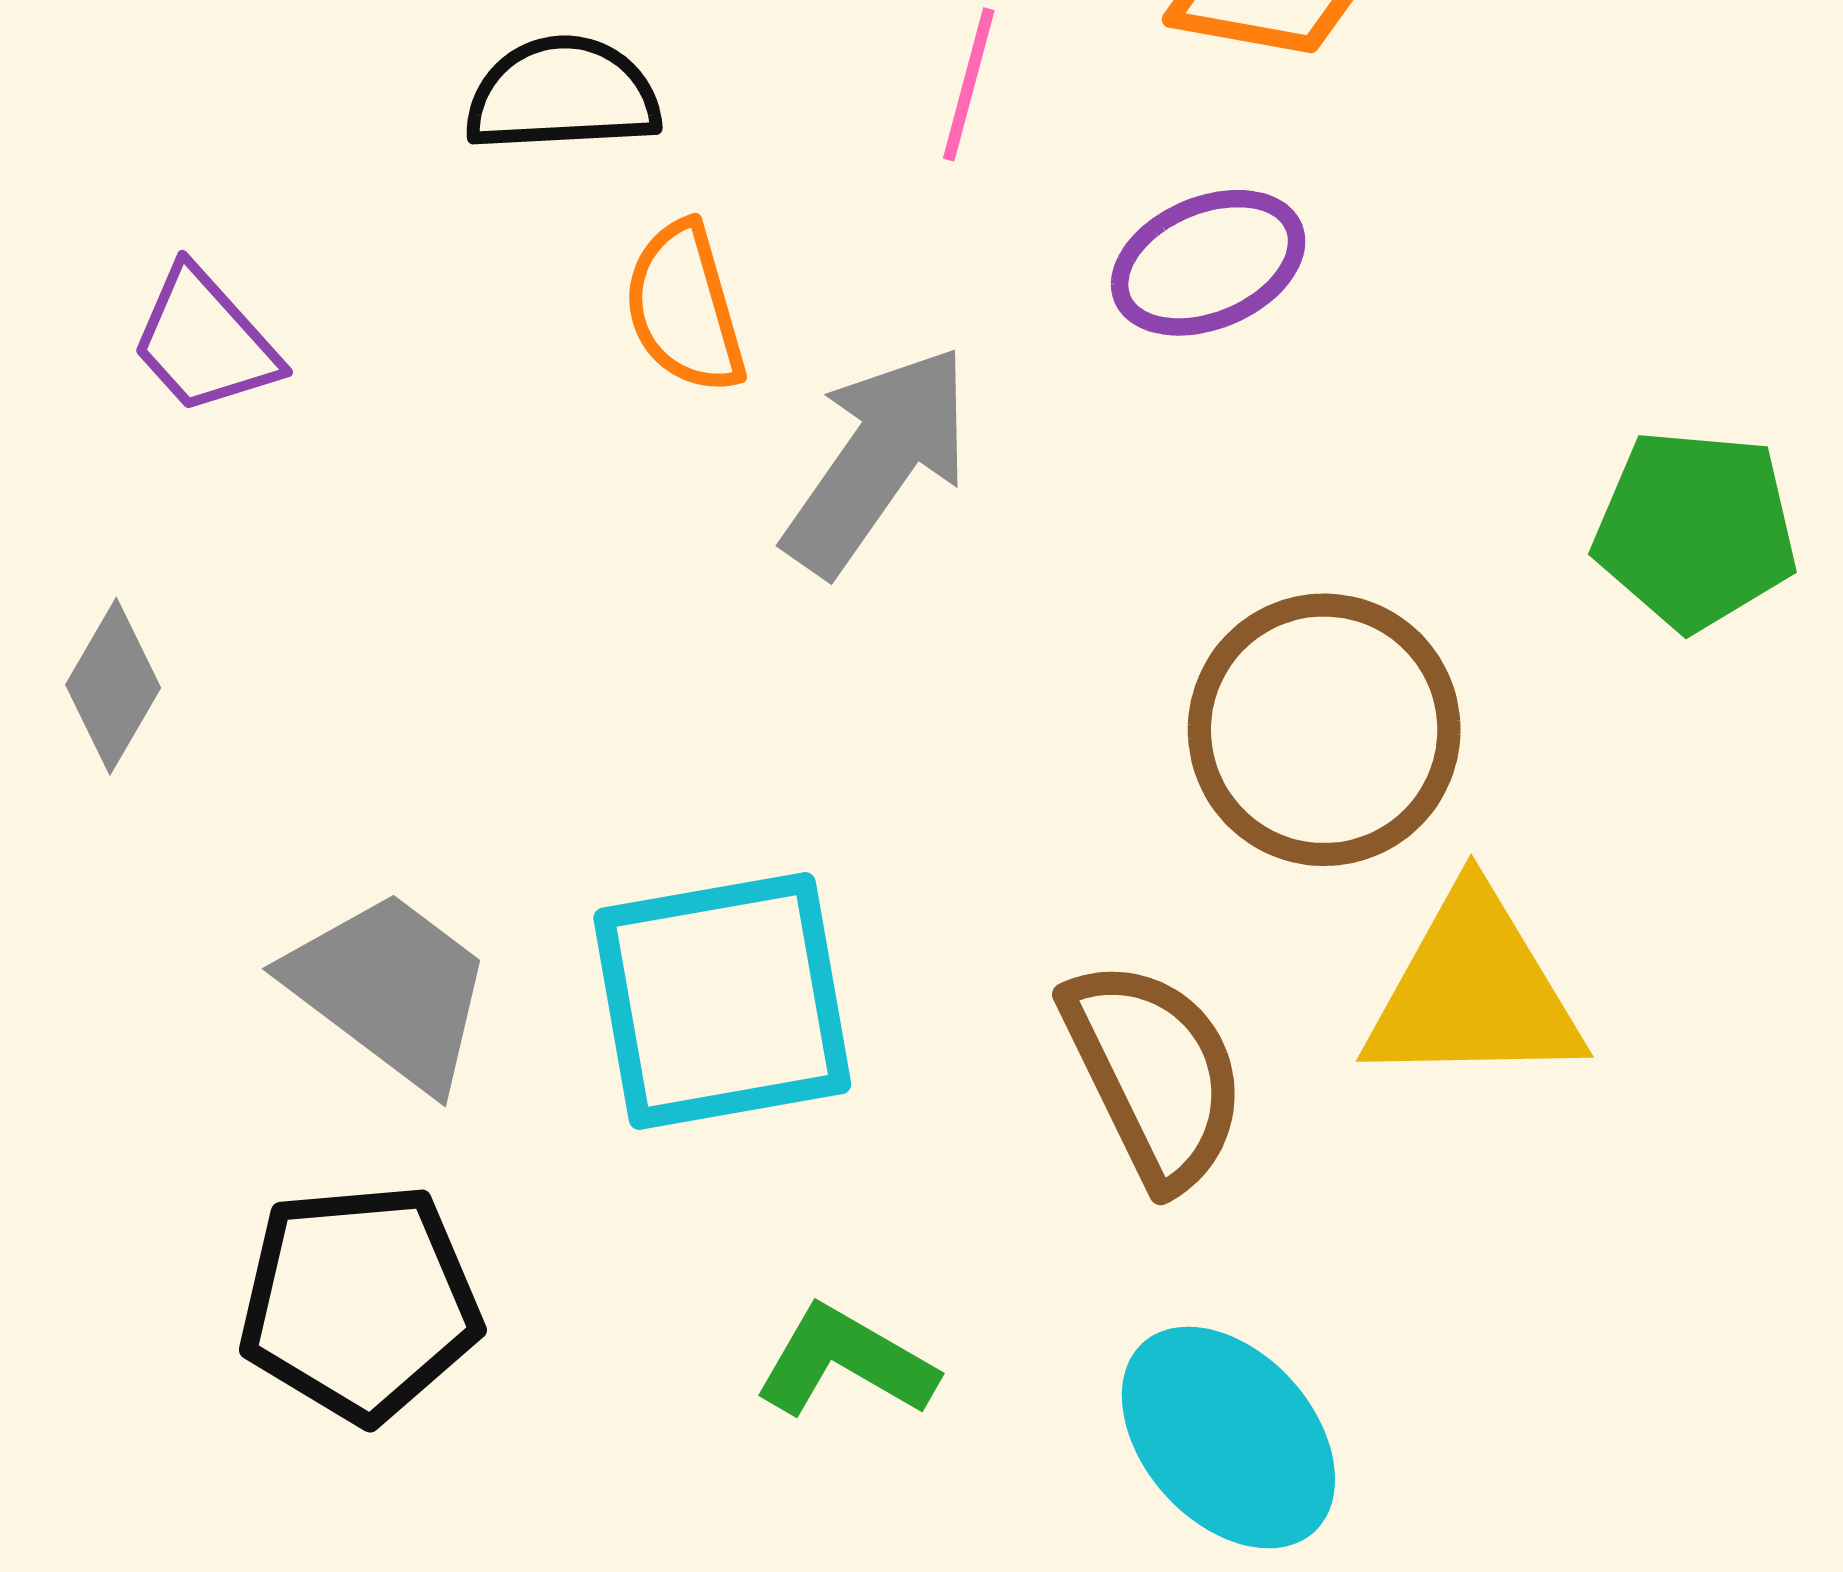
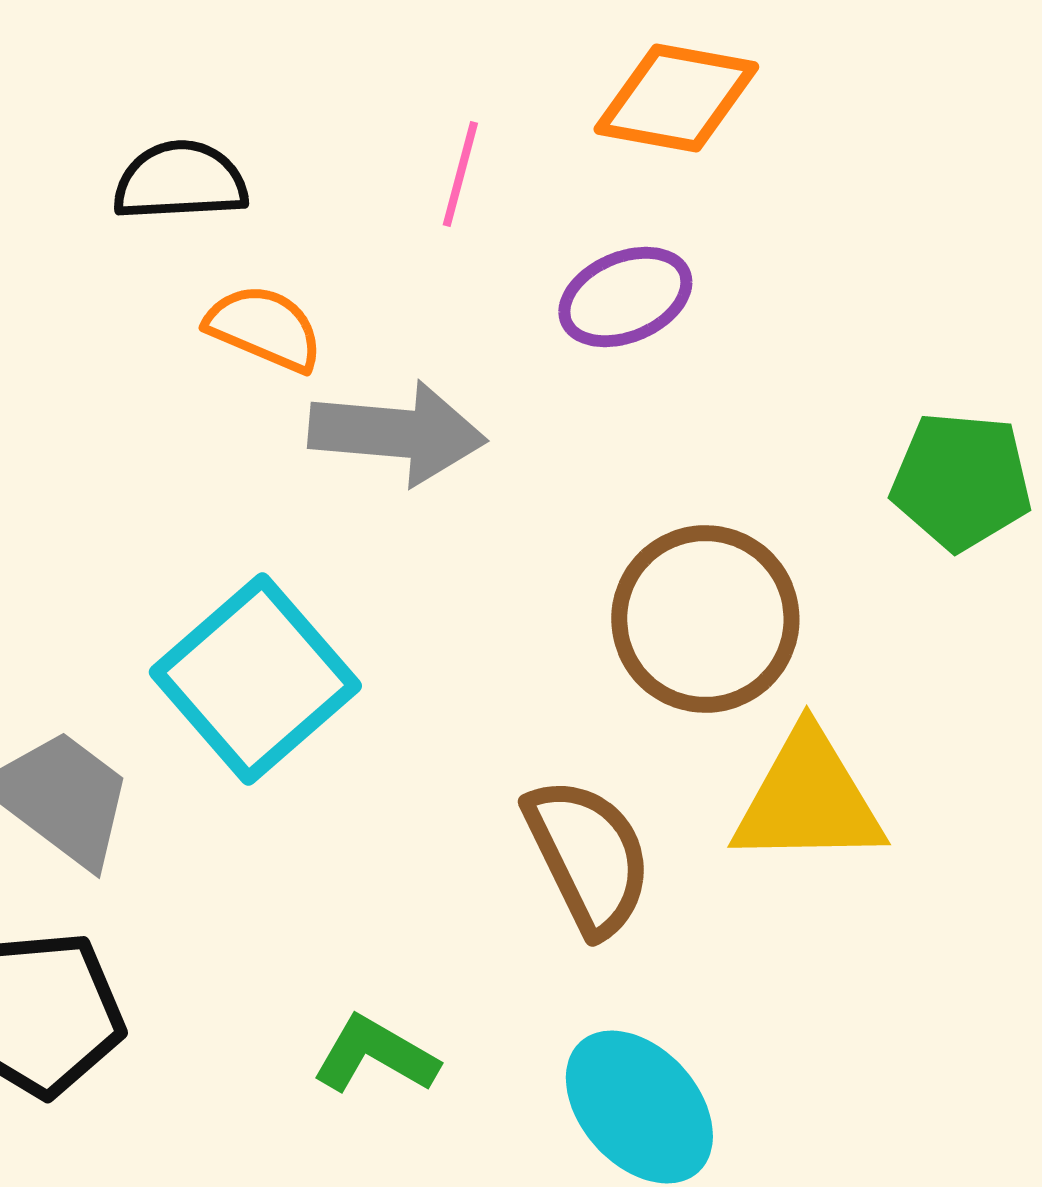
orange semicircle: (685, 308) -> (264, 328), turned 129
gray arrow: (877, 460) -> (397, 433), turned 60
cyan square: (722, 1001) -> (255, 679), moved, turned -31

